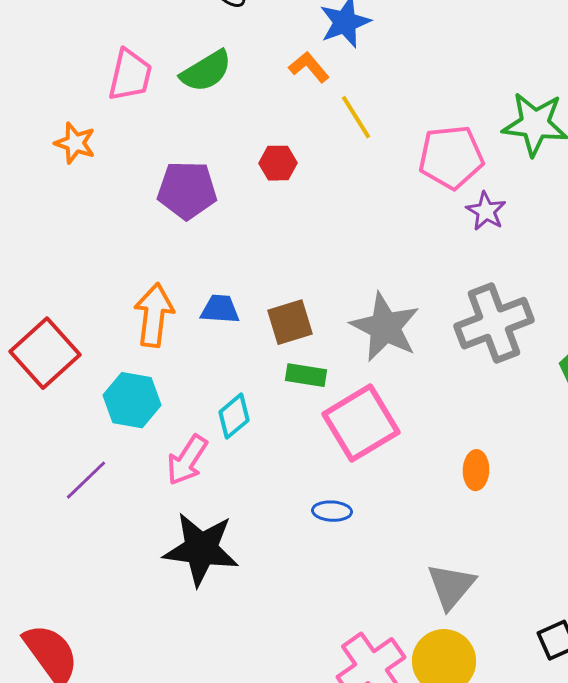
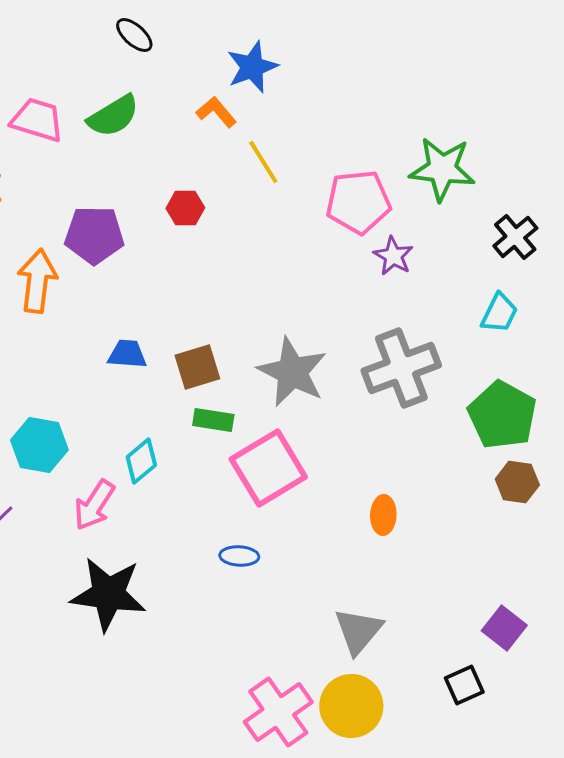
pink trapezoid: (130, 75) -> (37, 120), turned -86
orange arrow: (154, 315) -> (37, 281), moved

